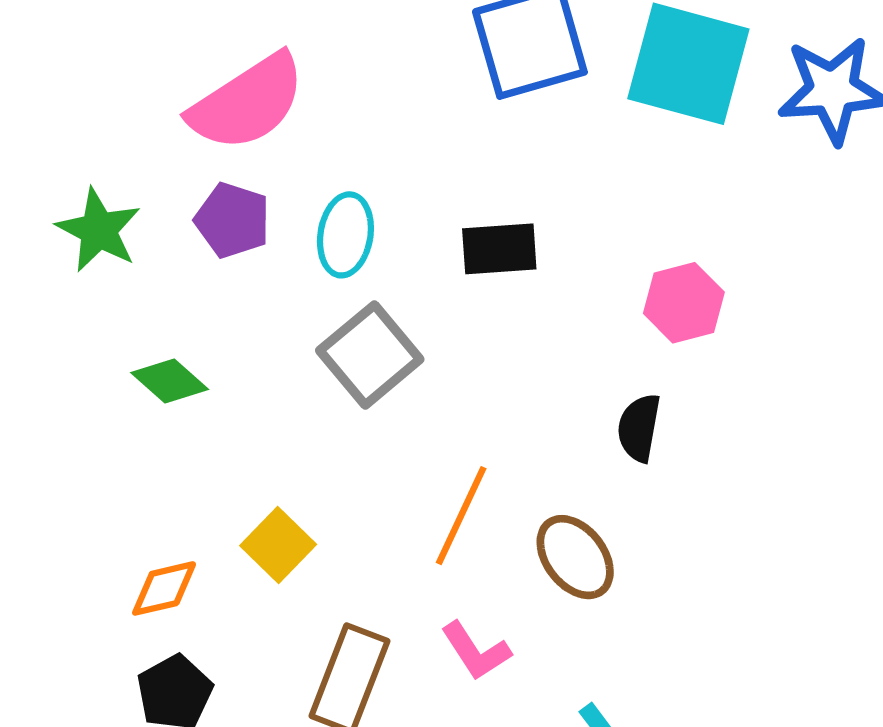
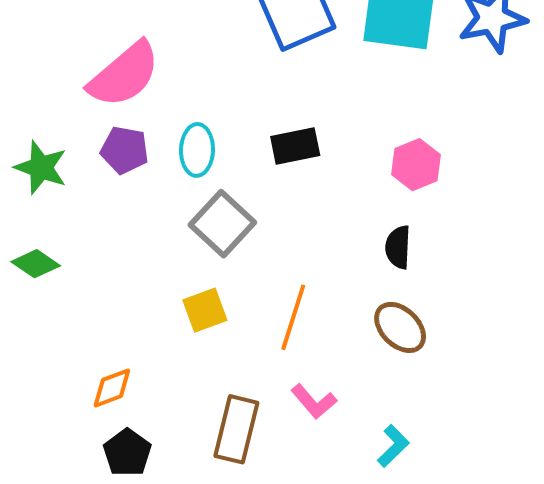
green diamond: (170, 381) -> (36, 264), moved
yellow square: (278, 545) -> (205, 310), moved, turned 33
brown ellipse: (575, 557) -> (400, 327), moved

